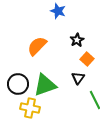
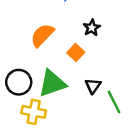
orange square: (87, 59) -> (76, 52), moved
black triangle: (78, 78) -> (93, 86), moved

